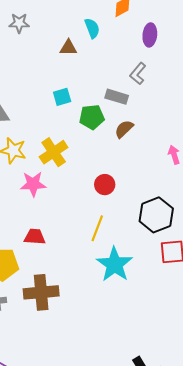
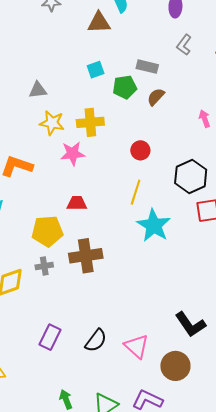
brown triangle: (68, 48) -> (99, 23), size x1.4
gray L-shape: (138, 74) -> (184, 45), moved
yellow cross: (54, 152) -> (90, 122), turned 32

